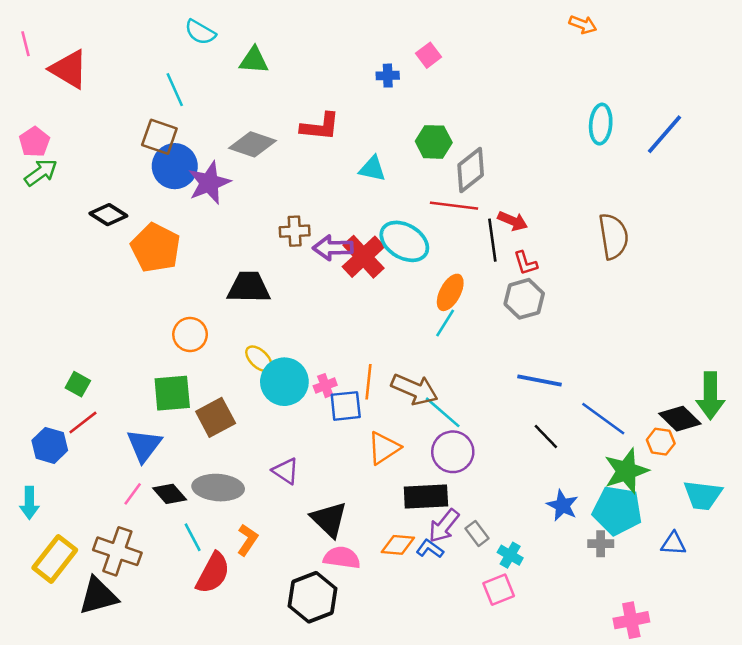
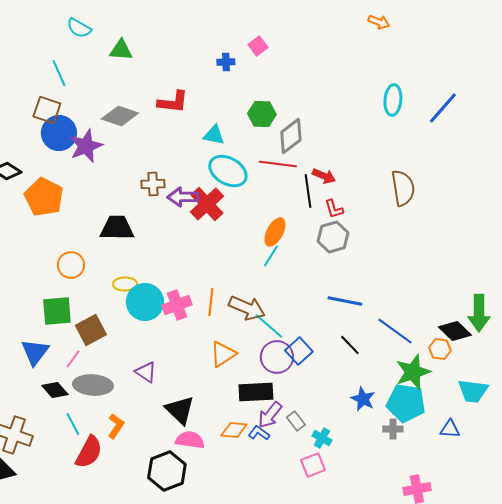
cyan ellipse: (404, 241) -> (228, 171), moved
yellow ellipse: (259, 359) -> (125, 284), turned -45
pink cross: (325, 386) -> (177, 305), size x1.6
blue square: (346, 406) -> (299, 351), moved, turned -36
pink line: (133, 494) -> (73, 359), moved

